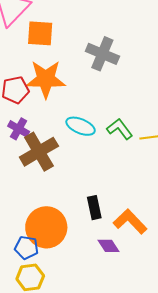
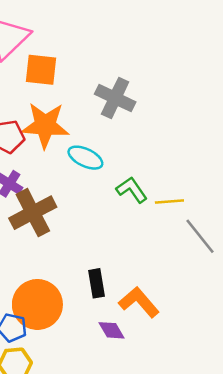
cyan ellipse: (81, 126) -> (85, 158), moved

